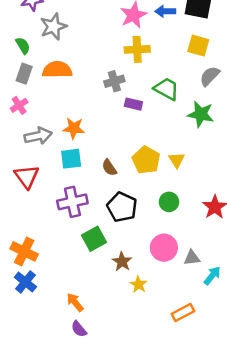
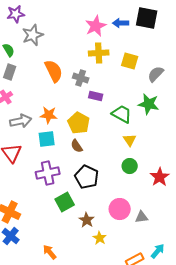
yellow square: (198, 46) -> (130, 61), moved
orange semicircle: (57, 70) -> (54, 71), moved, turned 65
gray cross: (114, 81) -> (81, 78), turned 35
green trapezoid: (166, 89) -> (122, 114), moved
yellow pentagon: (146, 160) -> (79, 123), moved
green circle: (169, 202) -> (130, 166), moved
cyan arrow: (212, 276) -> (158, 251), moved

